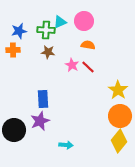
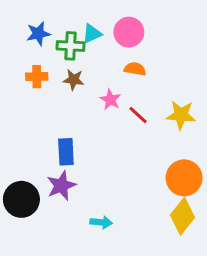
blue star: (19, 31) -> (38, 34), moved
orange cross: (13, 50) -> (37, 77), moved
red line: (88, 67) -> (138, 115), moved
yellow star: (118, 90) -> (181, 115), moved, turned -30

